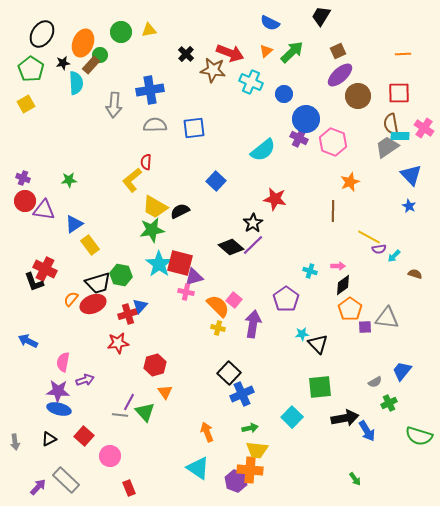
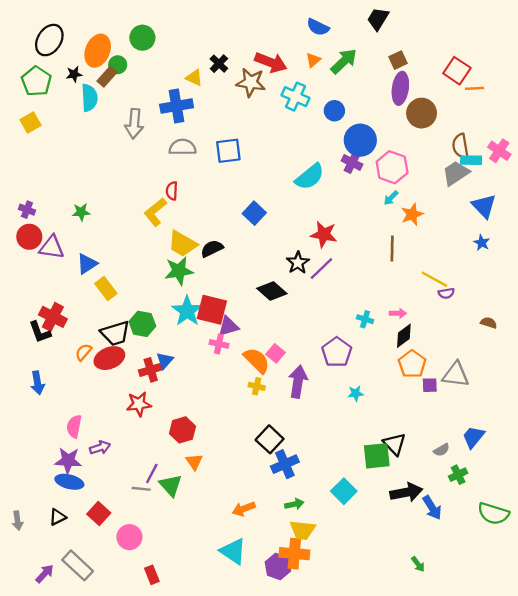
yellow triangle: (149, 30) -> (194, 78), moved, turned 35
orange line: (403, 54) -> (475, 88), moved
purple ellipse: (340, 75) -> (400, 88), turned -40
red square: (399, 93) -> (457, 71), moved, turned 35
purple line: (253, 245) -> (321, 269), moved
cyan arrow: (394, 256) -> (391, 198), moved
blue arrow: (28, 341) -> (38, 383), moved, turned -126
black triangle: (318, 344) -> (394, 444), moved
orange arrow: (207, 432) -> (244, 509), turned -90

